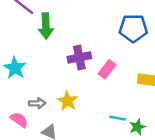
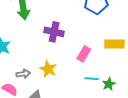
purple cross: (79, 57) -> (54, 32), turned 30
pink rectangle: (107, 69) -> (84, 54), moved

